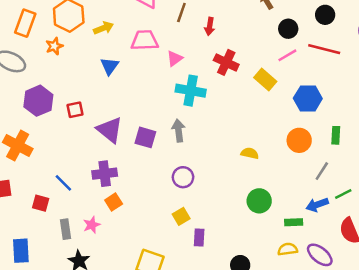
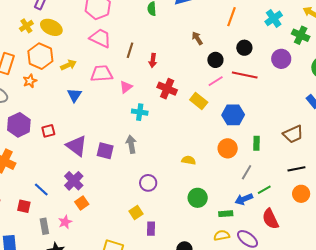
cyan cross: (191, 91) -> (140, 112), size x0.7
purple cross: (105, 174) -> (74, 181), turned -36
purple circle: (183, 177) -> (148, 183), moved

